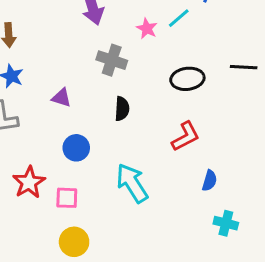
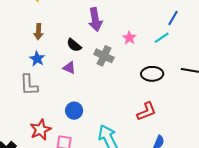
cyan line: (179, 18) -> (162, 38), moved
purple triangle: (61, 98) -> (69, 68), moved
black semicircle: (122, 109) -> (74, 45), moved, turned 119

